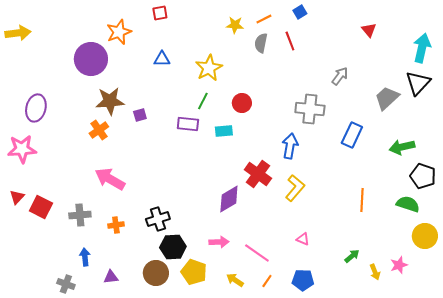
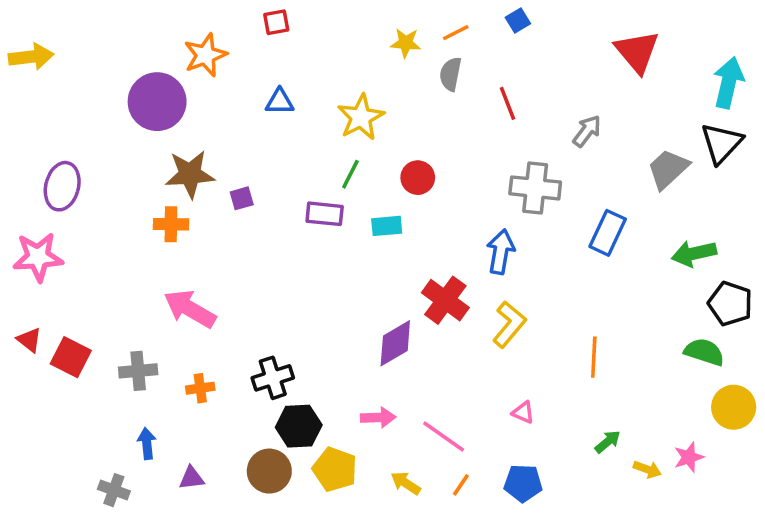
red triangle: (369, 30) -> (637, 52), size x1.8
red line: (290, 41) -> (508, 103), moved
orange cross: (99, 130) -> (171, 224), turned 36
red triangle: (17, 197) -> (29, 340), turned -35
orange line: (362, 200) -> (594, 357), moved
yellow arrow: (375, 272) -> (647, 469), turned -49

